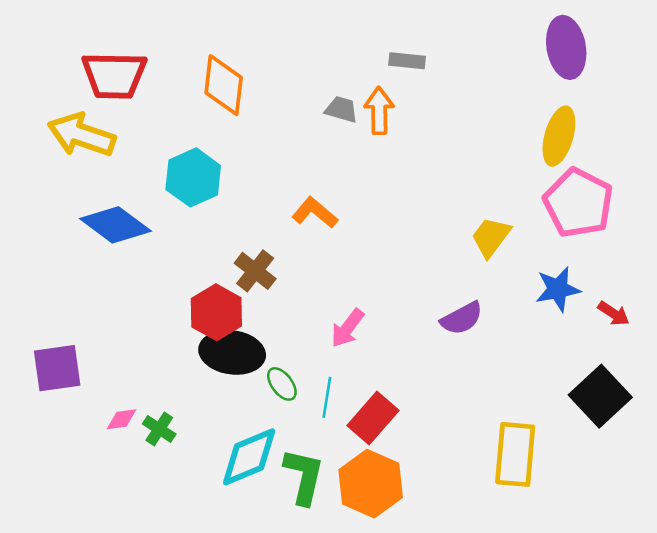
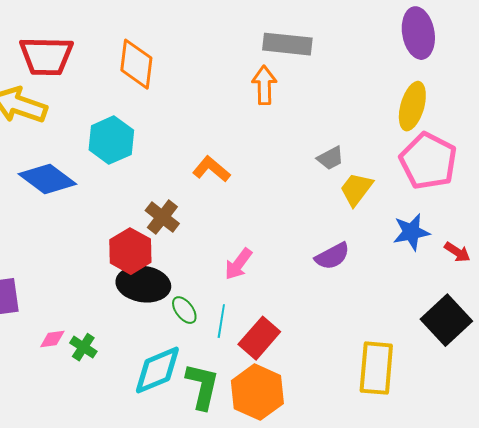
gray rectangle: (407, 61) -> (287, 44), size x1.6
gray trapezoid: (341, 109) -> (330, 158), moved, turned 136

